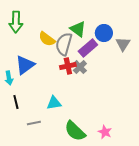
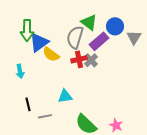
green arrow: (16, 22) -> (27, 30), moved
yellow semicircle: (47, 39) -> (51, 54), moved
blue triangle: (25, 65) -> (39, 42), moved
black line: (16, 102) -> (28, 104), moved

